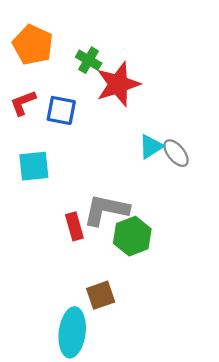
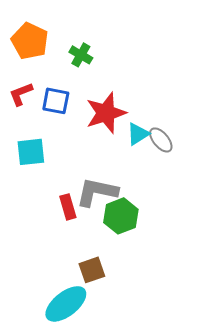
red star: (118, 84) -> (106, 113), moved
cyan ellipse: (72, 332) -> (66, 304), turned 45

